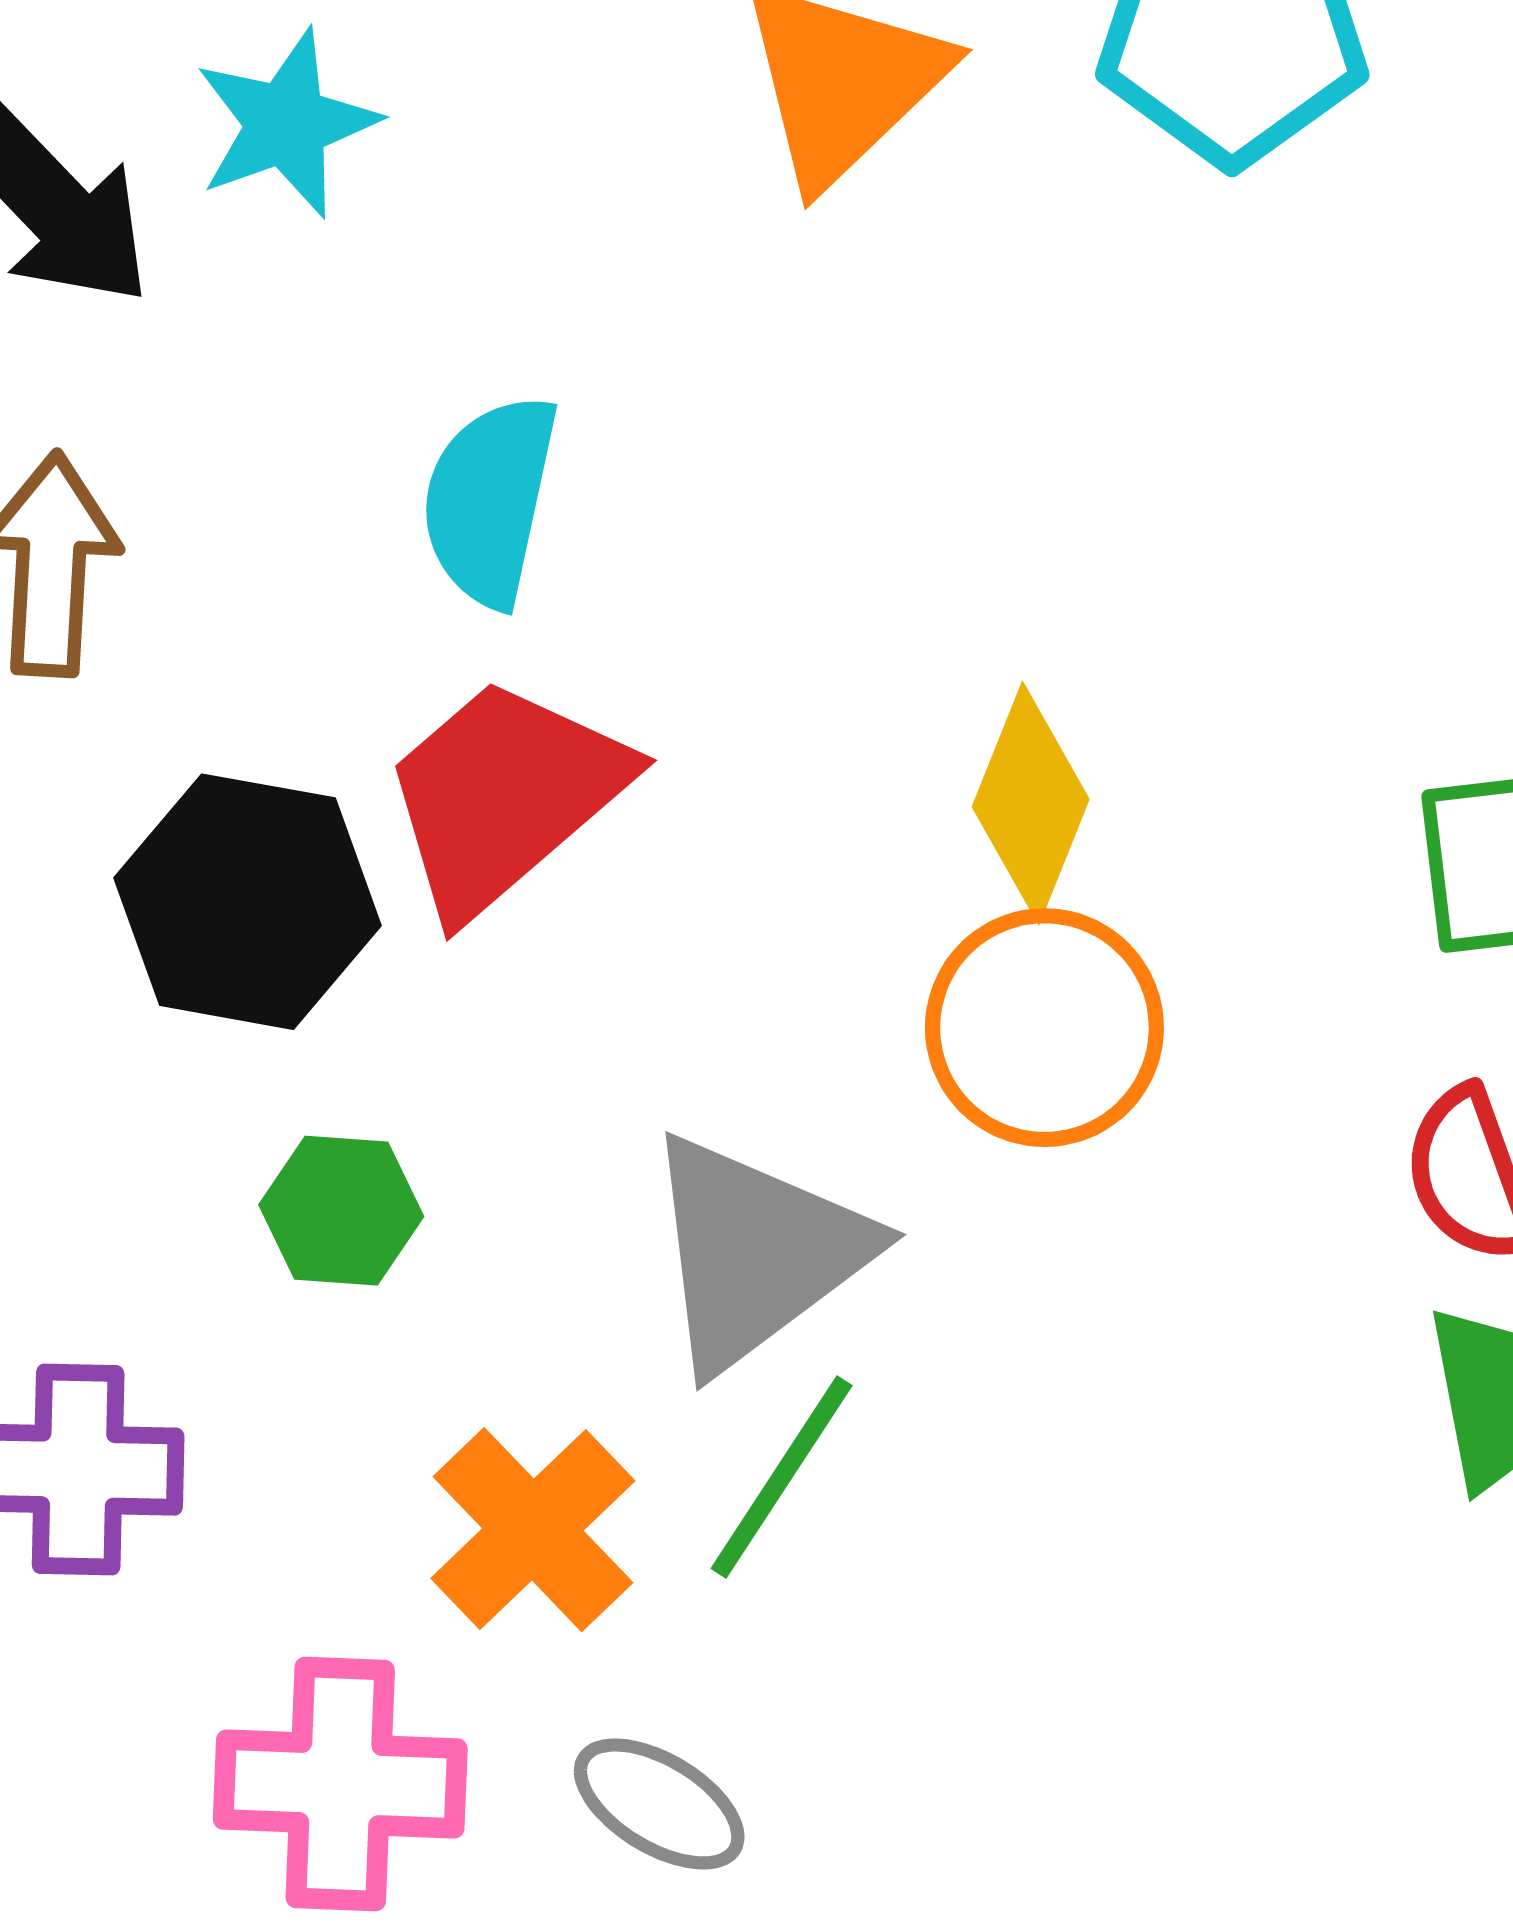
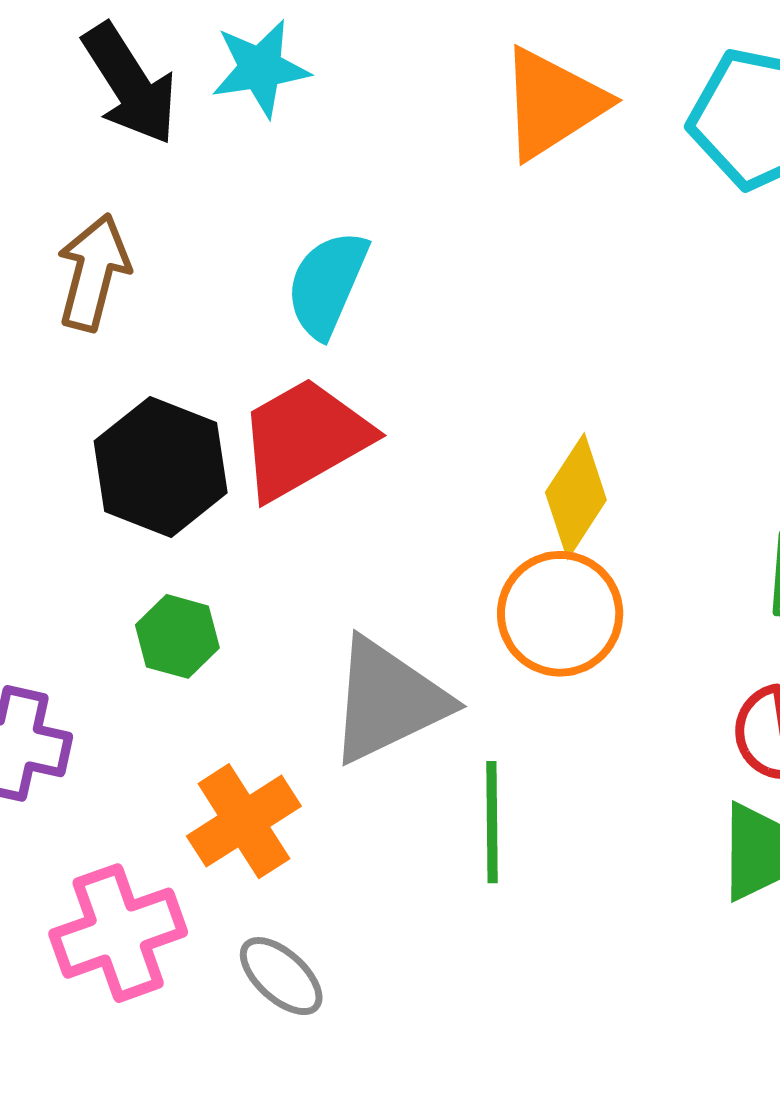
green line: (782, 1477) -> (492, 822), moved, turned -45
pink cross: (340, 1784) -> (118, 933), turned -33

